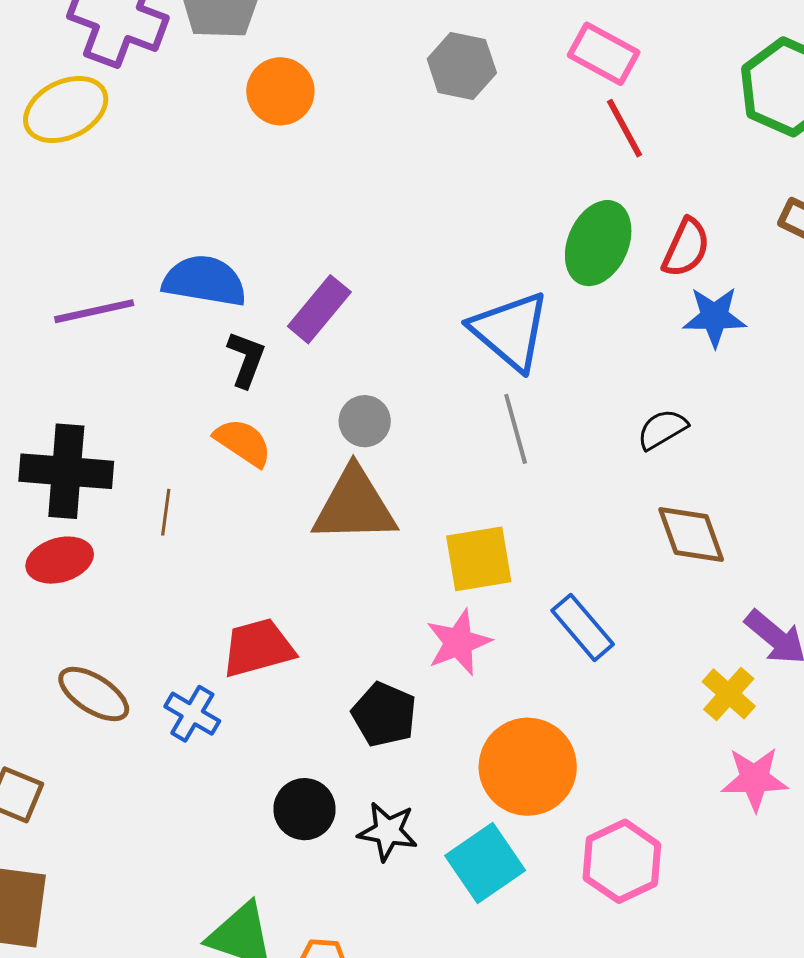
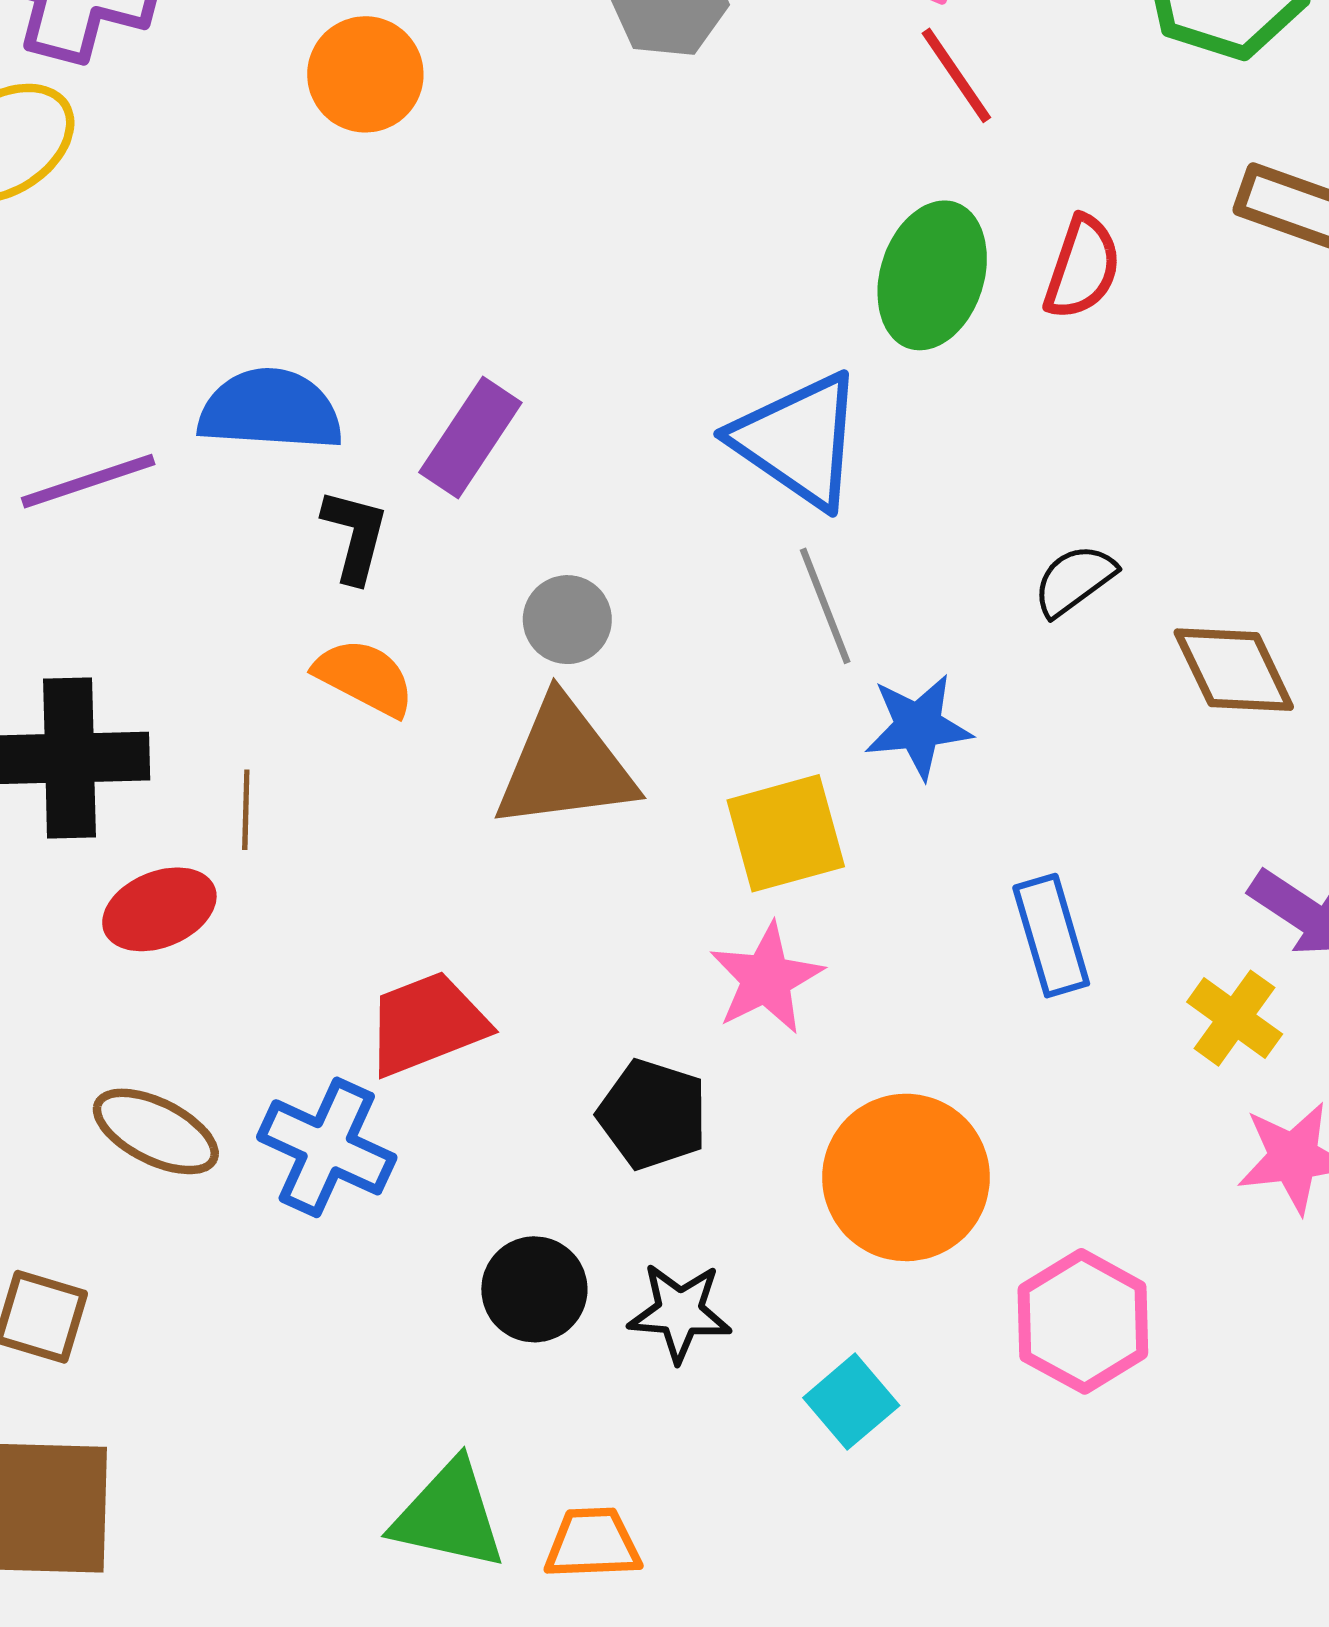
blue star: (715, 317) -> (918, 726), moved
brown diamond: (691, 535) -> (1234, 670), moved
red ellipse: (60, 560) -> (159, 909), moved
blue rectangle: (583, 627) -> (1051, 936), moved, turned 30
blue cross: (192, 714) -> (327, 1147), size x1.4
cyan square: (485, 863) -> (851, 1402), moved, size x0.7

